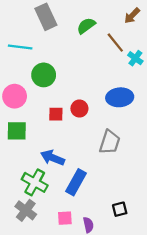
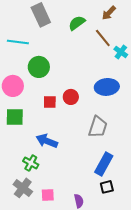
brown arrow: (132, 16) -> (109, 13), moved
green cross: (35, 182) -> (31, 163), size x0.7
blue rectangle: (76, 182) -> (104, 164), moved
pink square: (65, 218) -> (48, 195), moved

